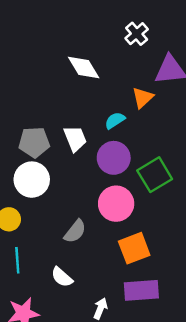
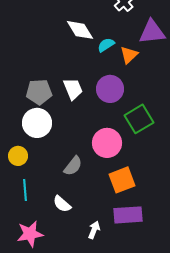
cyan semicircle: (115, 120) -> (106, 45), moved
purple circle: (114, 158) -> (110, 89), moved

